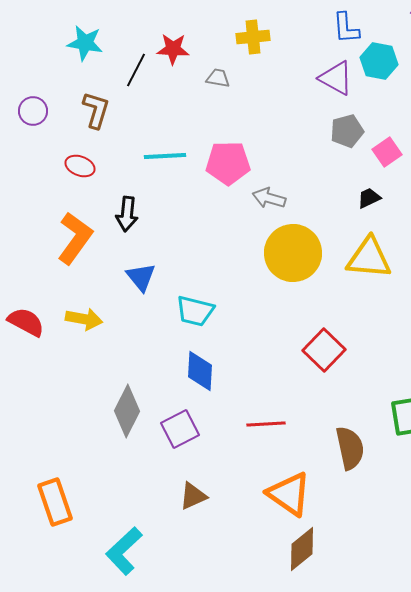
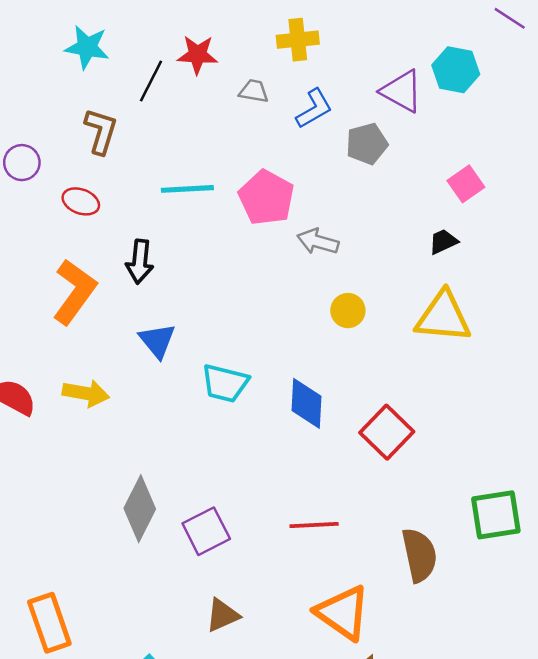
blue L-shape: (346, 28) -> (314, 109), moved, turned -116
purple circle: (33, 111) -> (22, 163), moved
gray pentagon: (347, 131) -> (367, 144), moved
pink pentagon: (228, 163) -> (266, 198), turned 30
yellow circle: (293, 253) -> (348, 311), size x0.5
blue diamond: (200, 371) -> (307, 403), moved

